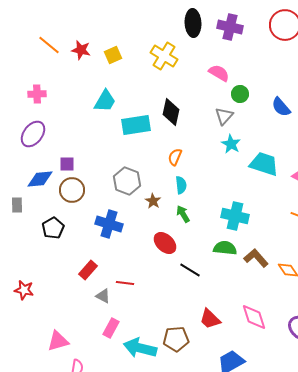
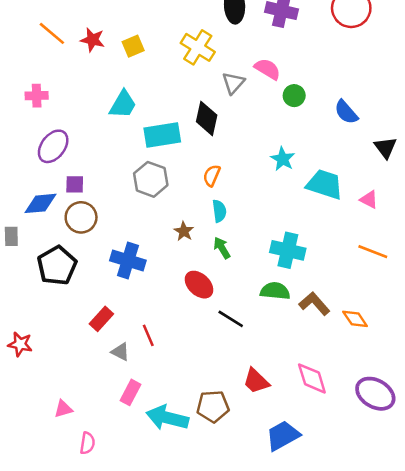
gray triangle: (224, 116) -> (233, 83), moved
purple ellipse: (33, 134) -> (53, 146), moved
gray hexagon: (127, 181) -> (151, 179), moved
black pentagon: (53, 228) -> (57, 266), size x1.4
red line: (125, 283) -> (148, 335), turned 60
pink triangle: (58, 341) -> (63, 409), size x0.7

